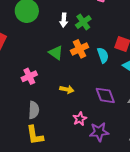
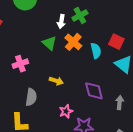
white arrow: (64, 20) -> (61, 21), moved
orange cross: (80, 49) -> (73, 42), turned -30
gray semicircle: (34, 110) -> (31, 97), moved

